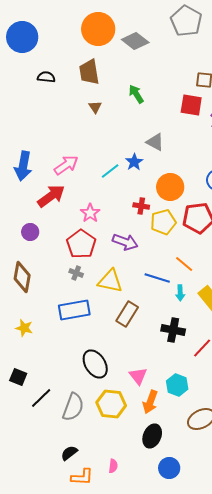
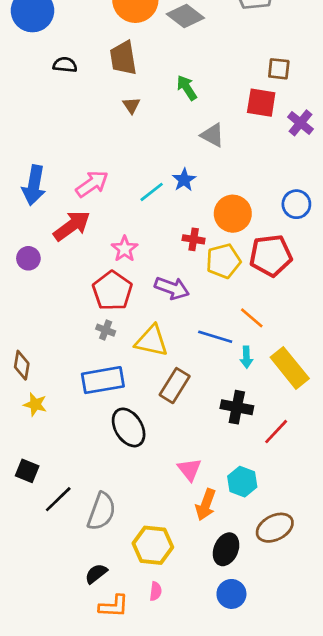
gray triangle: (155, 142) -> (212, 135), moved
purple circle: (30, 232) -> (28, 258), moved
brown diamond: (22, 277) -> (22, 365), moved, size x0.7
black ellipse: (95, 364) -> (129, 427), moved
yellow hexagon: (111, 404) -> (153, 545), moved
black ellipse: (152, 436) -> (226, 549), moved

